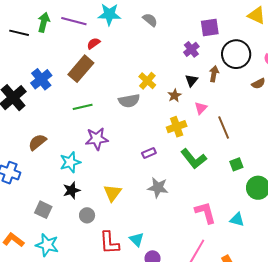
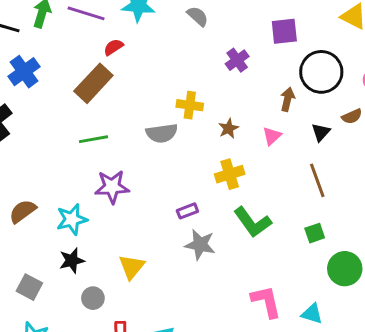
purple cross: (191, 49) -> (237, 60), moved
blue cross: (41, 79) -> (24, 72), moved
black triangle: (191, 80) -> (321, 132), moved
yellow cross: (147, 81) -> (190, 105), turned -36
pink triangle: (201, 108) -> (272, 136), moved
brown line: (224, 128) -> (317, 180), moved
brown semicircle: (37, 142) -> (23, 211), moved
gray star: (158, 188) -> (200, 245), moved

